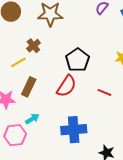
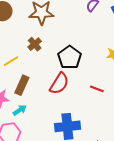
brown cross: (33, 46) -> (35, 44), moved
cyan arrow: (32, 119) -> (20, 110), moved

